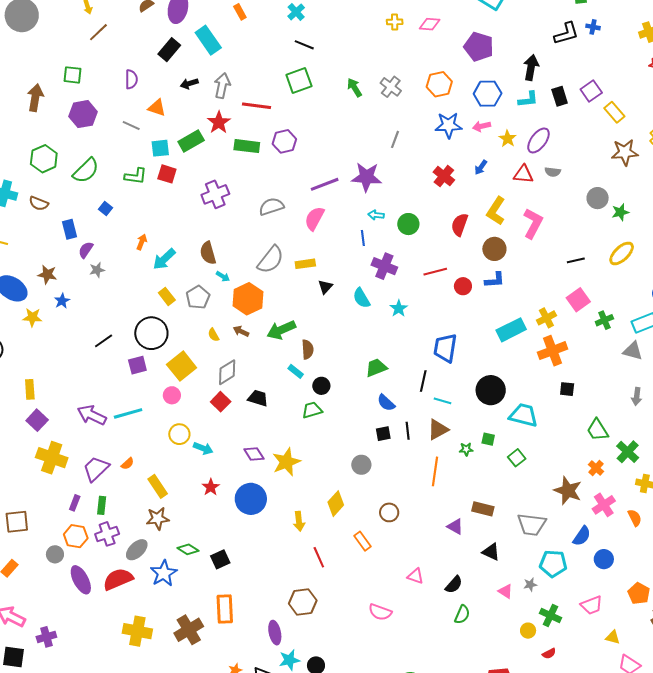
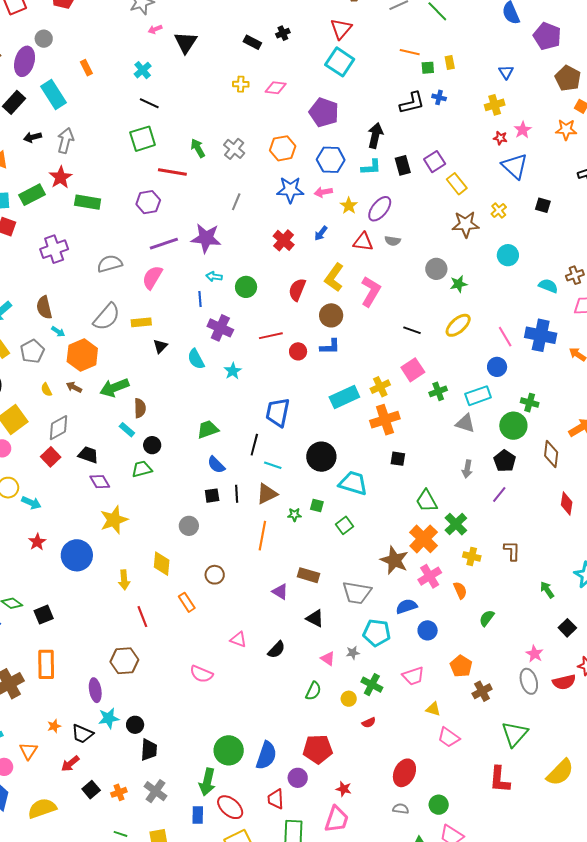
red line: (256, 106) -> (172, 172), moved
purple hexagon: (284, 141) -> (148, 202), moved
black line: (576, 260) -> (412, 330), turned 30
purple diamond: (254, 454) -> (100, 482), moved
orange cross: (596, 468) -> (424, 539), size x1.8
yellow diamond: (336, 504) -> (162, 564), turned -40
blue semicircle: (582, 536) -> (406, 606), turned -145
green semicircle: (462, 615) -> (313, 691), moved

